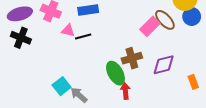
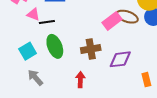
brown ellipse: (165, 20) -> (127, 17), turned -35
green ellipse: (115, 73) -> (55, 46), moved
cyan square: (62, 86) -> (28, 51), moved

